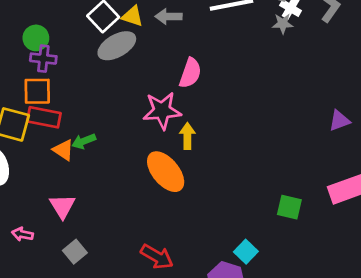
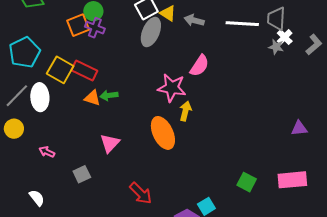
gray ellipse: (117, 46) -> (151, 32), turned -52
orange square: (37, 91) -> (78, 25), moved, turned -35
orange triangle: (63, 150) -> (92, 98), turned -30
pink triangle: (62, 206) -> (110, 143), moved

